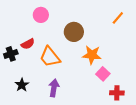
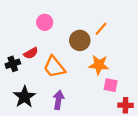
orange line: (118, 18) -> (101, 29), moved
pink square: (103, 74) -> (111, 85), turned -32
black star: (22, 85) -> (24, 97), size x1.5

